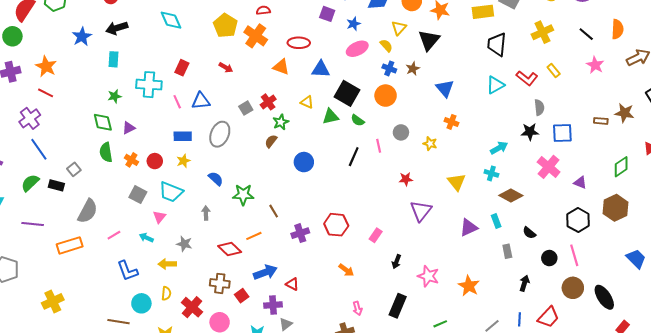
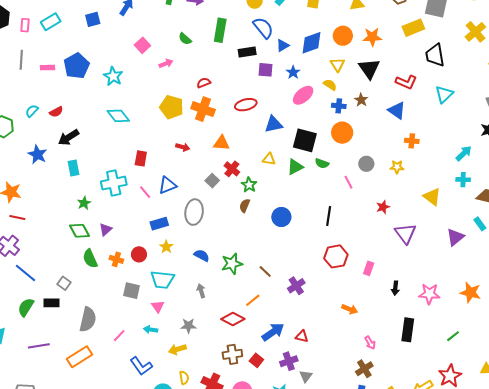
orange triangle: (281, 67) -> (222, 143), moved
red L-shape: (527, 78) -> (406, 82), moved
black line: (354, 157) -> (329, 216), moved
red hexagon: (336, 225) -> (336, 256), moved

